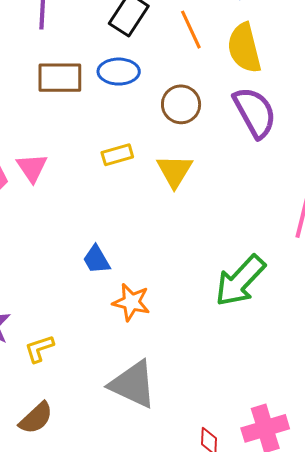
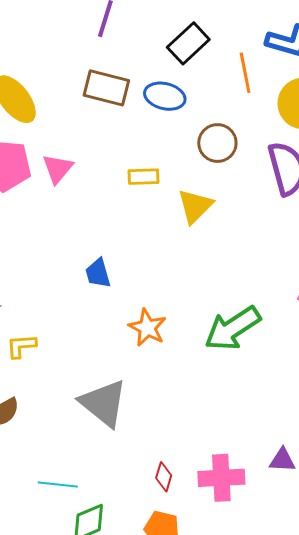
orange star: (131, 302) -> (147, 328), moved

